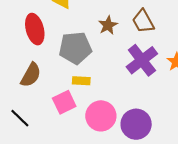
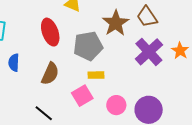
brown star: (108, 25) -> (116, 23), size x1.5
pink circle: (101, 116) -> (116, 105), size x0.7

